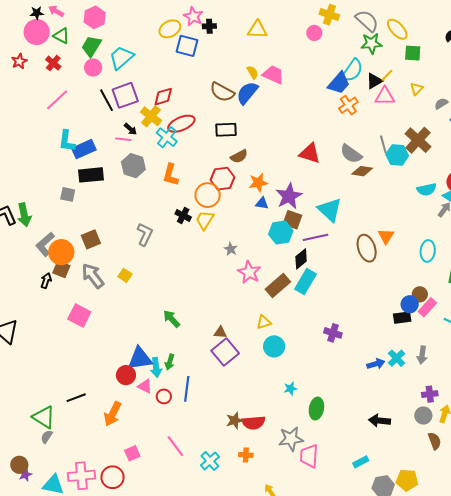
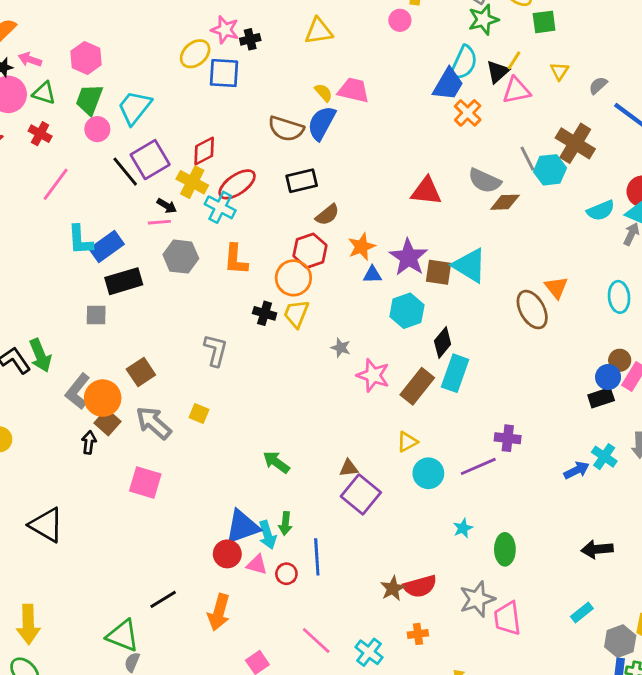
brown square: (292, 220) -> (438, 272), moved
purple line: (316, 237) -> (478, 466), moved
brown square: (61, 269) -> (107, 422), turned 30

